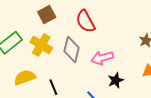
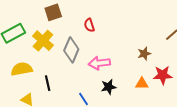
red semicircle: (85, 21) -> (89, 25), size x0.6

